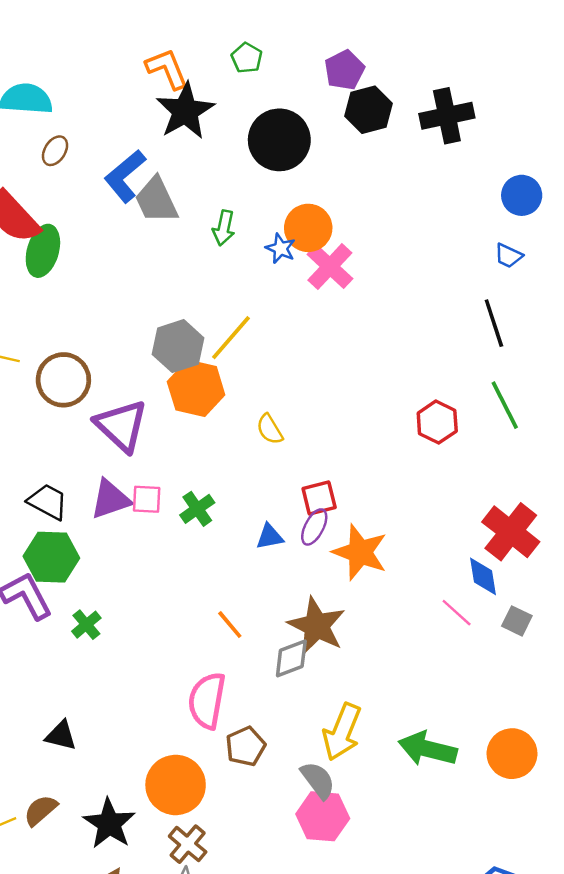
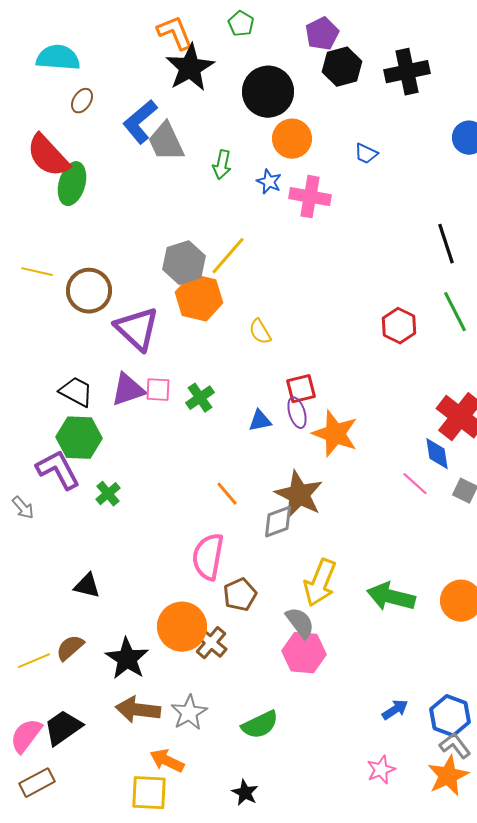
orange circle: (308, 228) -> (292, 139), moved
blue trapezoid: (508, 256) -> (366, 154), moved
pink cross: (330, 266) -> (310, 197), turned -33
purple ellipse: (314, 527) -> (297, 413), turned -44
brown cross: (188, 844) -> (211, 643), moved

